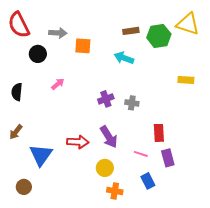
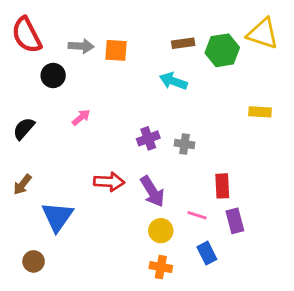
orange square: (83, 46) -> (116, 50), moved
black semicircle: (17, 92) -> (24, 129), turned 36
red arrow: (78, 142) -> (109, 182), moved
yellow circle: (105, 168) -> (161, 231), moved

